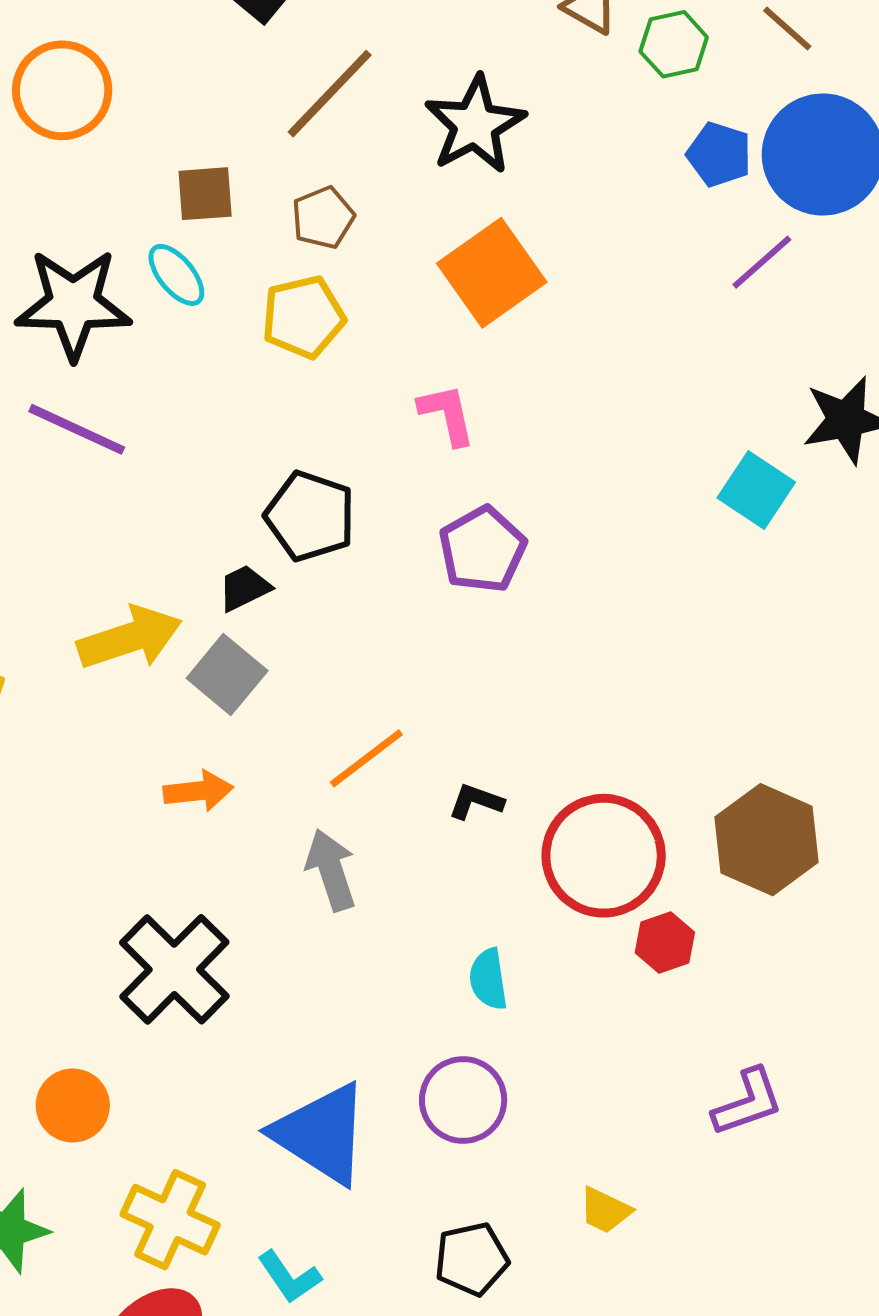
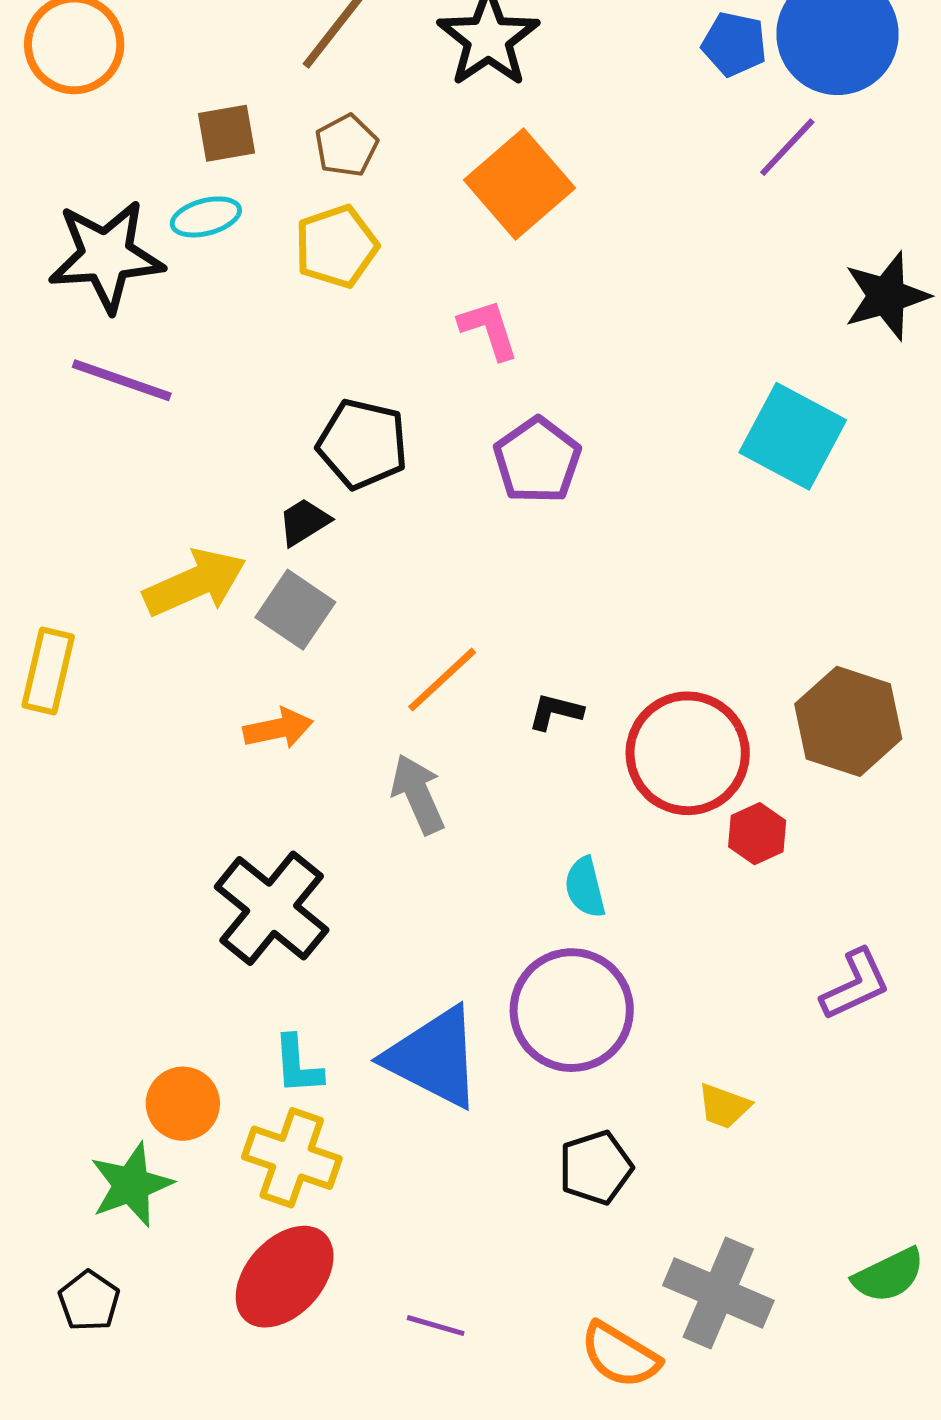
cyan ellipse: (176, 275) -> (206, 217), turned -60
cyan square: (756, 490) -> (793, 436), moved, size x1.4
purple circle: (463, 1100) -> (572, 1010), size x1.4
orange circle: (73, 1105) -> (183, 1104), moved
cyan L-shape: (289, 1277) -> (298, 1065), moved, turned 36

